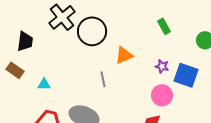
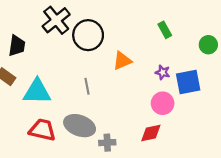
blue square: (186, 75) -> (188, 82), turned -30
gray line: (103, 79) -> (87, 86), moved
cyan triangle: (44, 84) -> (37, 92), size x2.0

